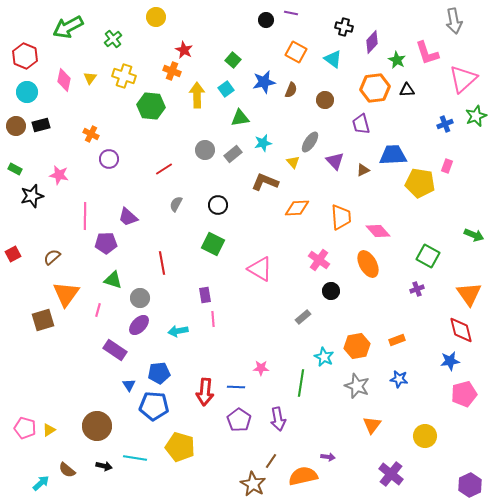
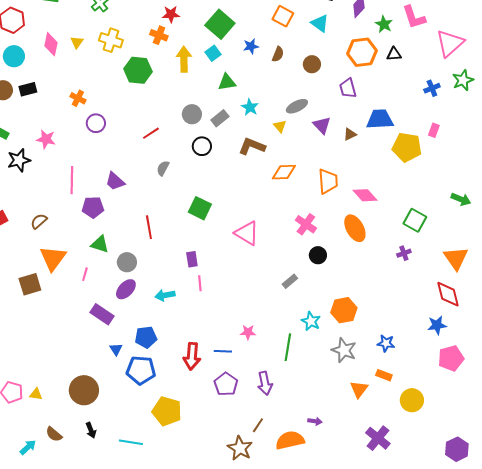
red star: (184, 50) -> (171, 14), turned -30
green square: (233, 60) -> (220, 24), size x1.8
blue star: (264, 82) -> (251, 46), size x0.7
gray ellipse: (310, 142) -> (297, 106), turned 30
cyan star: (263, 143) -> (250, 107), turned -30
black circle: (218, 205) -> (202, 146), moved
orange rectangle: (397, 340) -> (384, 375), moved, turned 42
yellow triangle: (49, 430) -> (36, 394), turned 40
cyan line: (135, 458) -> (131, 442), moved
black arrow: (104, 466) -> (91, 430), turned 56

